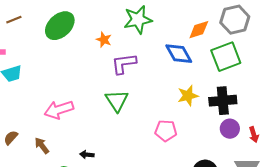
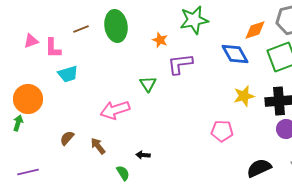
brown line: (14, 20) -> (81, 29), moved
green ellipse: (60, 26) -> (116, 26), turned -56
green triangle: (117, 101) -> (148, 84), moved, size x0.7

